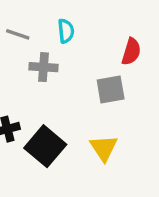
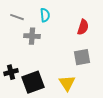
gray square: (111, 89) -> (82, 57), moved
black square: (45, 146) -> (33, 82), turned 30

